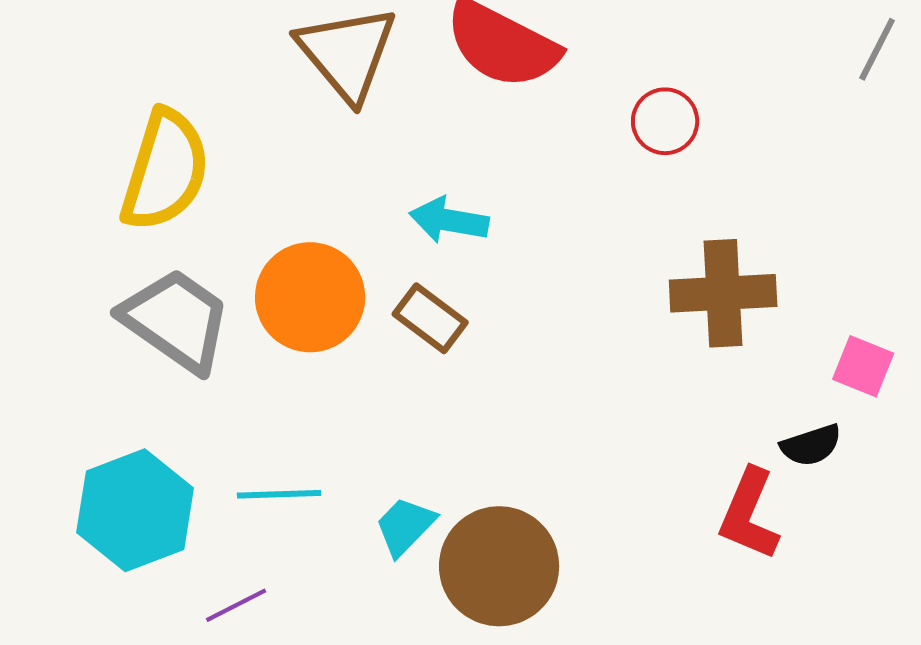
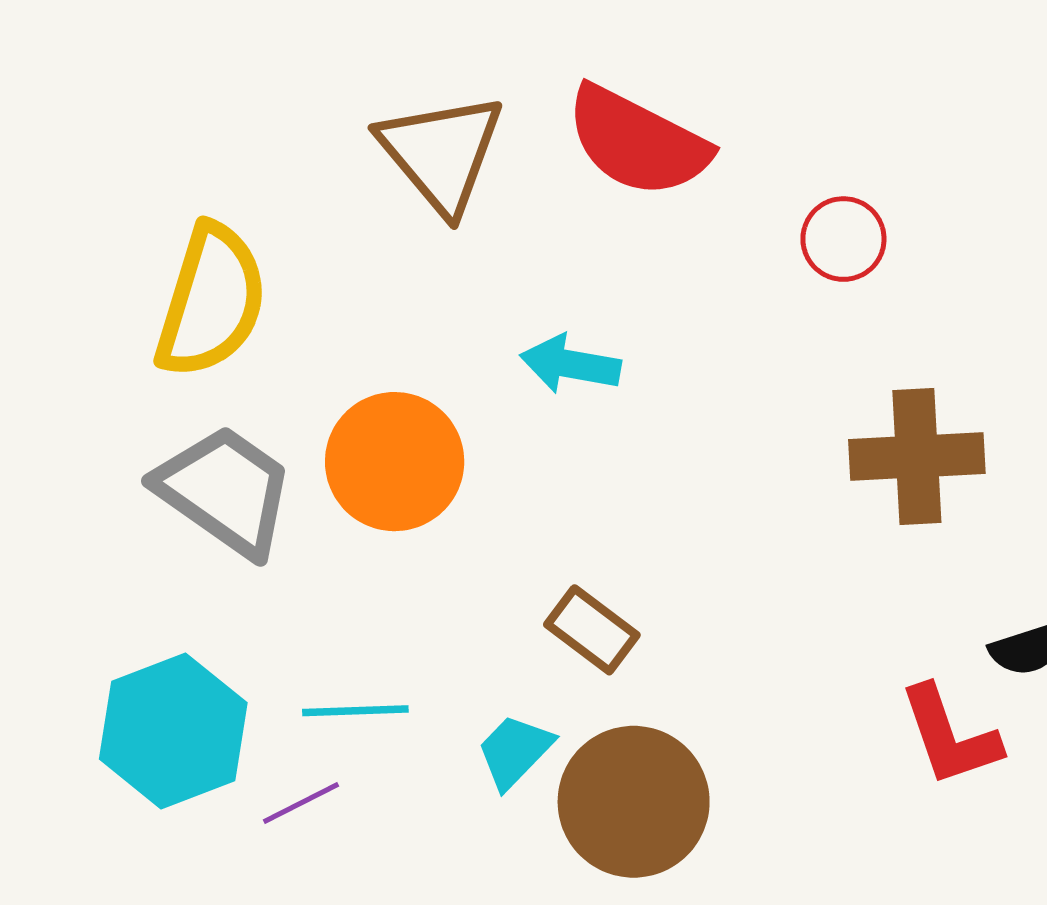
brown rectangle: (430, 318) -> (592, 630), moved
red L-shape: (749, 514) -> (950, 736), turned -42
purple line: (236, 605) -> (301, 803), moved

